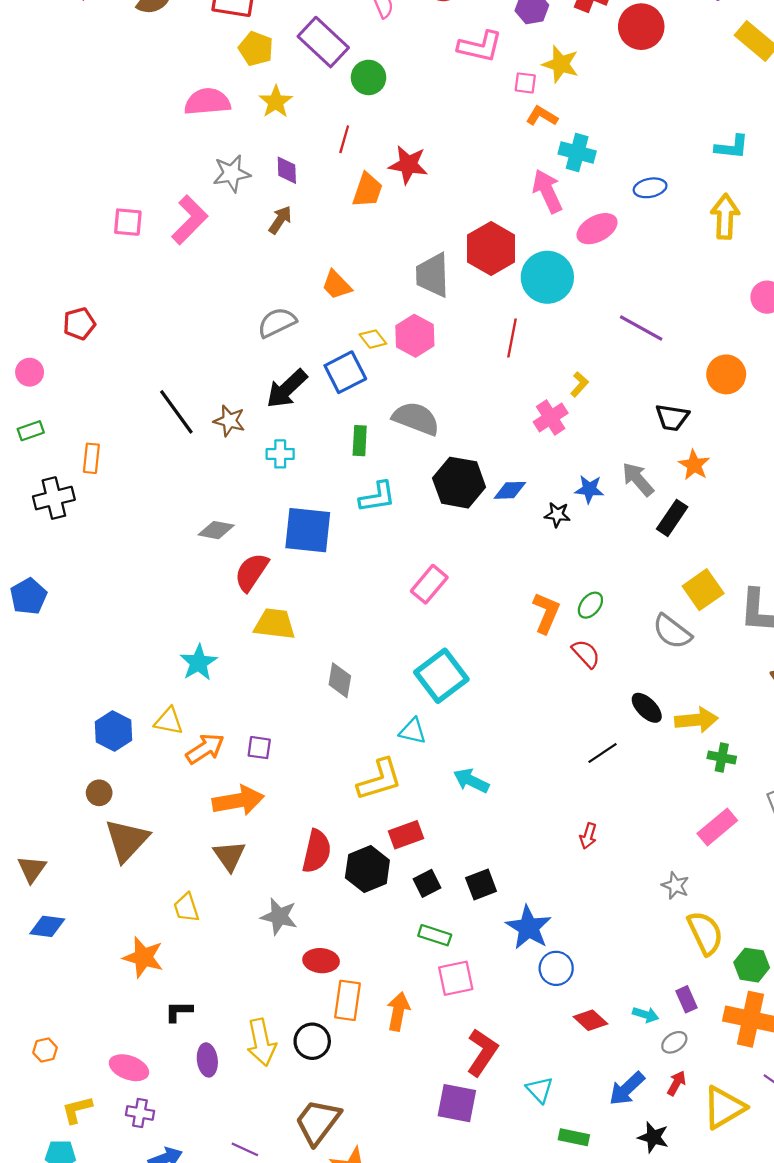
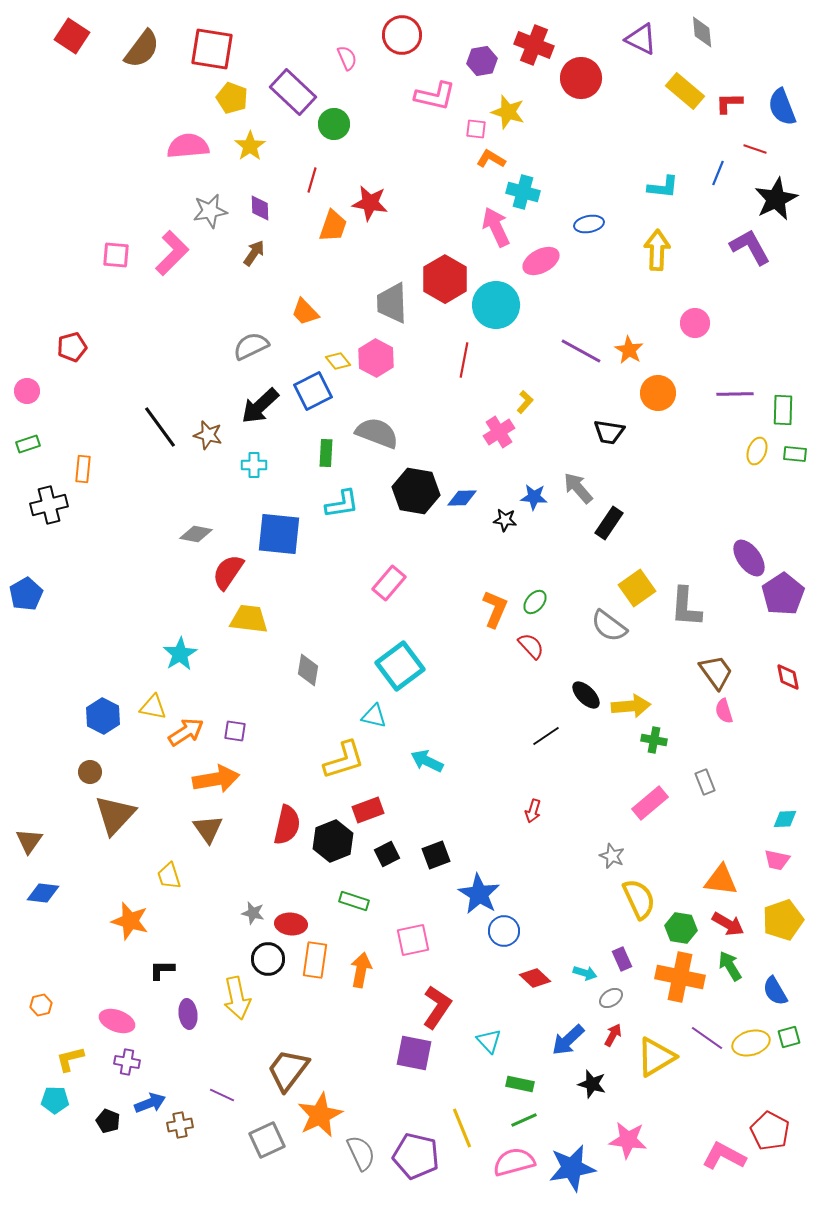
orange star: (694, 465) -> (629, 350), moved
gray star: (279, 916) -> (253, 913), moved, size x0.7
green rectangle: (435, 935) -> (354, 901), moved
black circle: (312, 1041) -> (268, 959), moved

